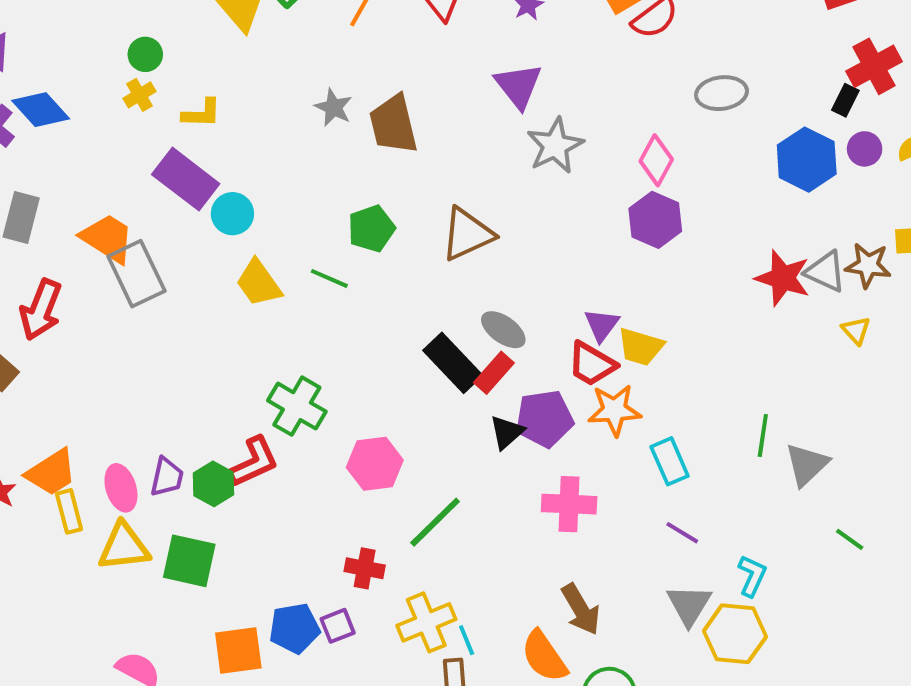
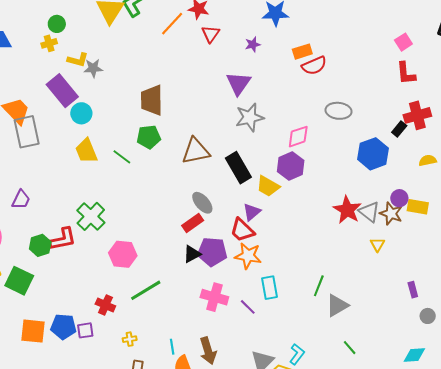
gray star: (333, 107) -> (93, 68), moved, turned 30
brown trapezoid: (393, 124) -> (152, 100), moved
purple circle: (865, 149) -> (399, 198), moved
pink diamond: (656, 160) -> (298, 137), turned 30
yellow trapezoid: (641, 347) -> (268, 186), moved
black rectangle: (453, 363) -> (238, 168), moved
purple trapezoid: (167, 477) -> (21, 200), moved
purple line: (682, 533) -> (248, 307), moved
yellow cross: (426, 622) -> (130, 339), size x0.5
cyan line: (467, 640) -> (172, 347), moved

